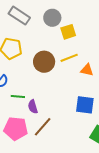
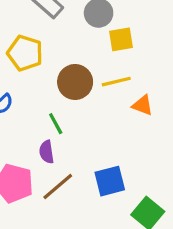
green line: (18, 97) -> (56, 124), moved, turned 48
blue square: (85, 105) -> (110, 181), moved, turned -30

